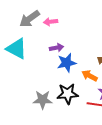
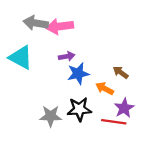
gray arrow: (30, 19) -> (36, 23), turned 45
pink arrow: (51, 22) -> (60, 26), size x1.6

